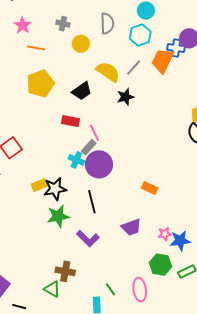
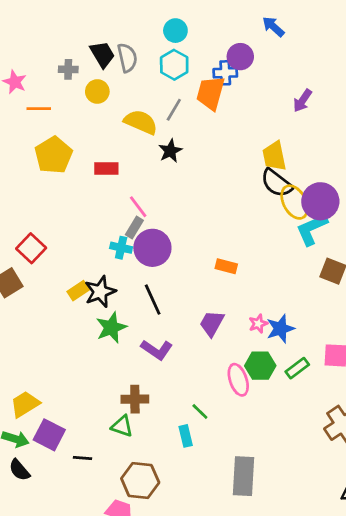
black trapezoid: (82, 91) -> (102, 54), moved, turned -75
red rectangle: (70, 121) -> (106, 168), moved
purple trapezoid: (131, 227) -> (212, 323), turned 150
pink ellipse: (140, 290) -> (238, 380), moved

